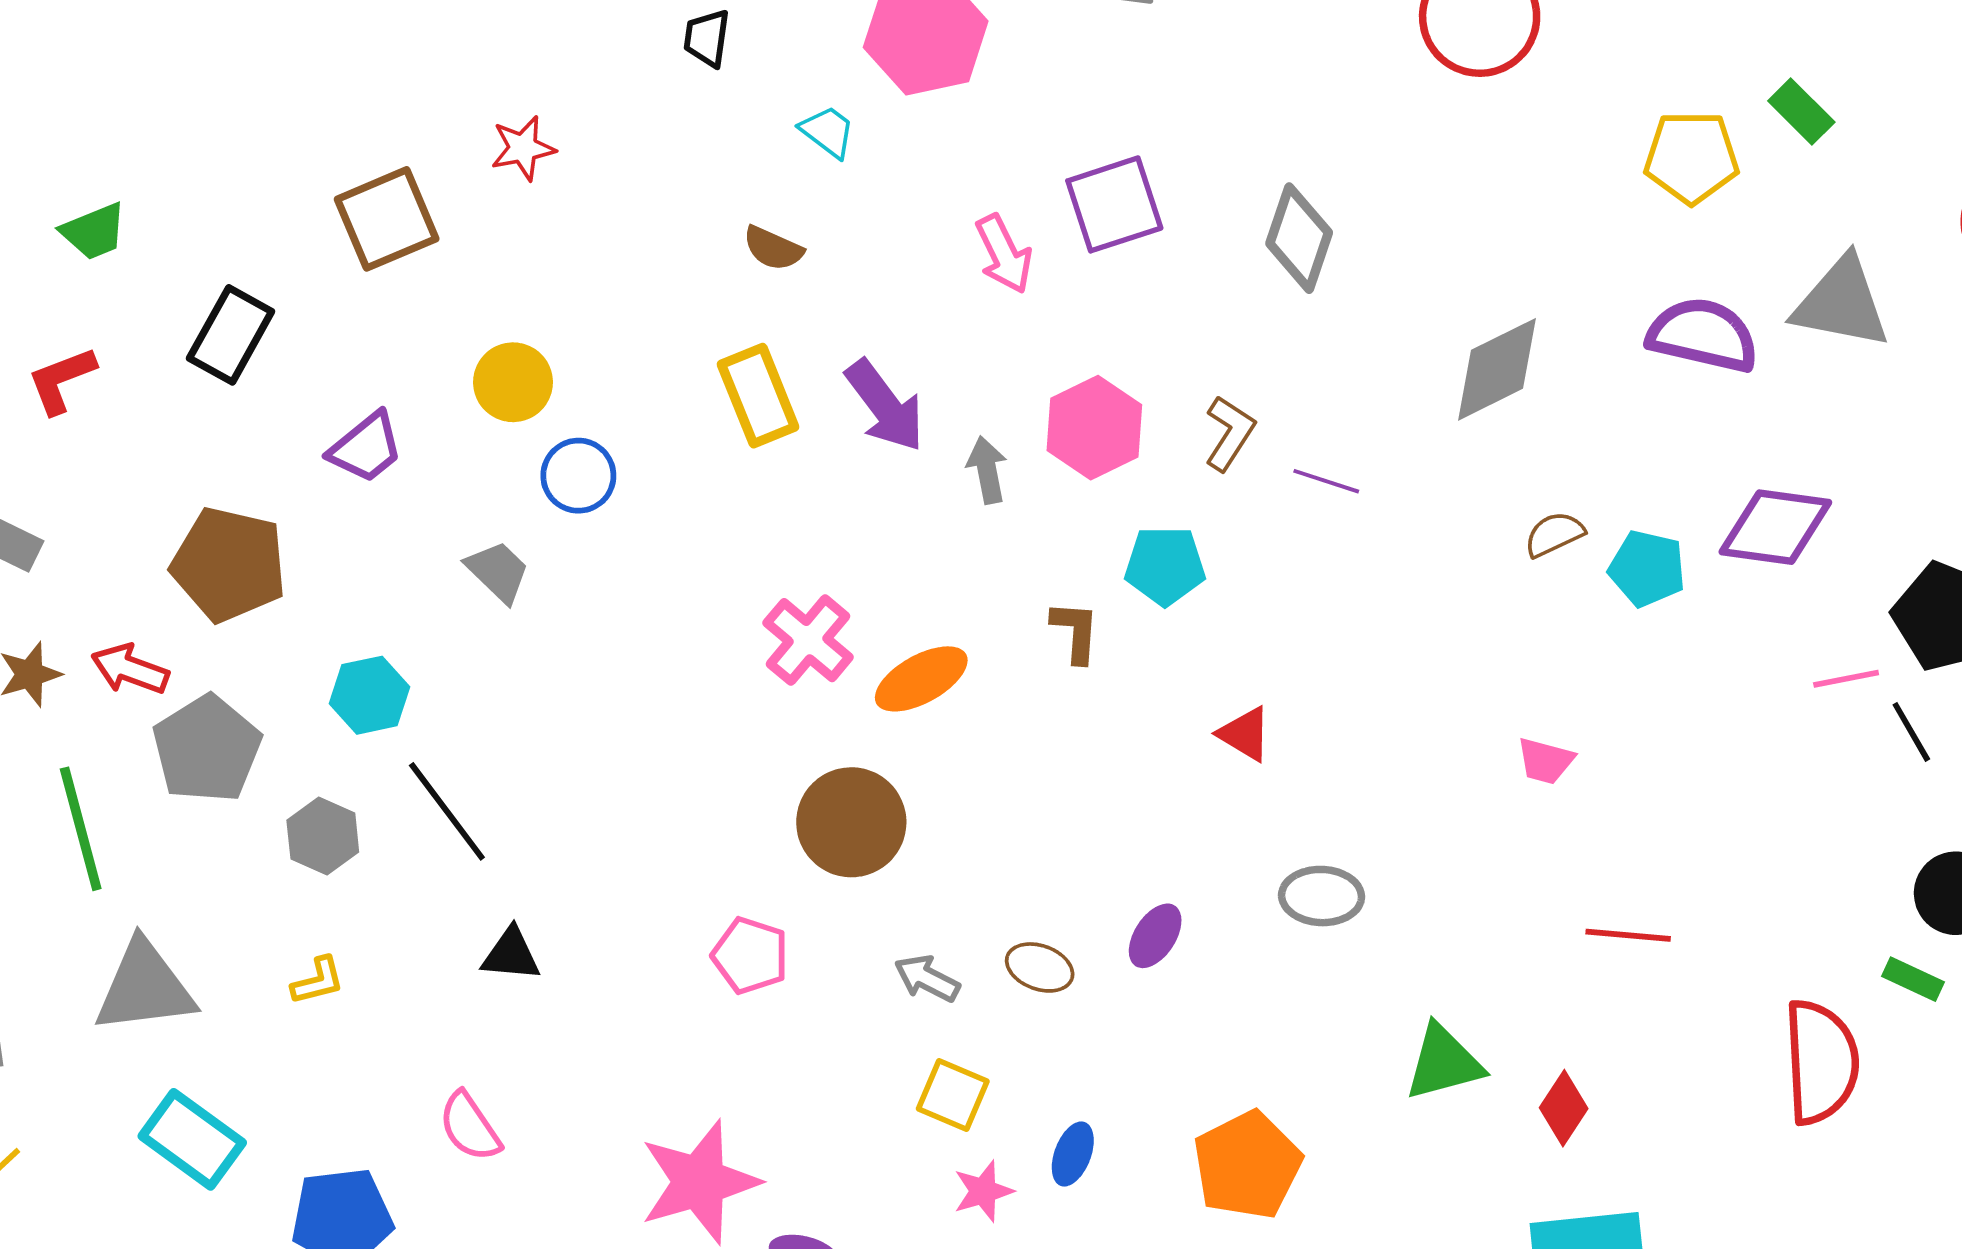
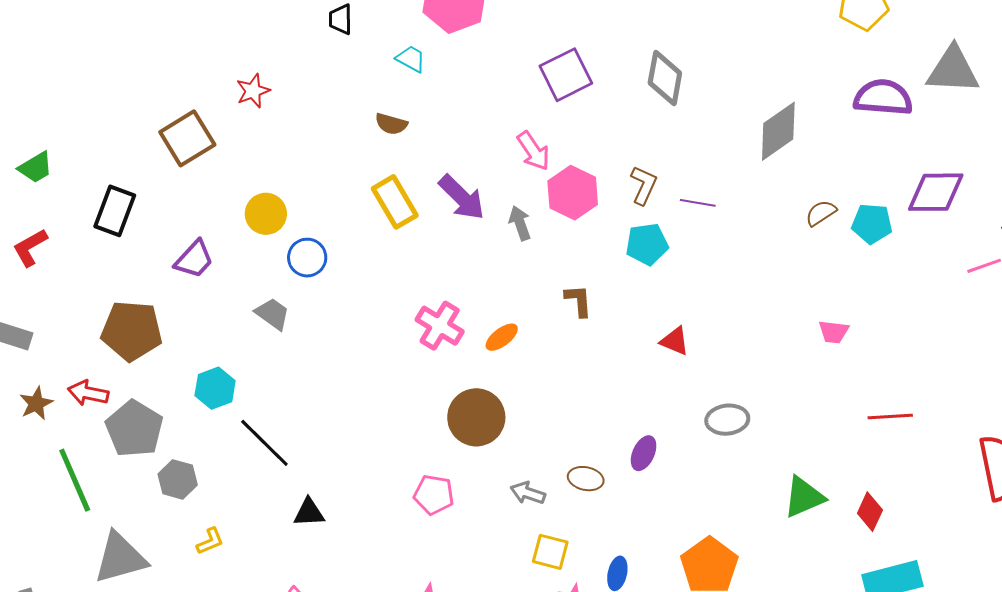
pink arrow: (1004, 254) -> (533, 151), moved
cyan pentagon: (1165, 566) -> (647, 244), moved
orange ellipse: (921, 679) -> (502, 337), size x0.7
gray hexagon: (323, 836) -> (178, 479), moved

